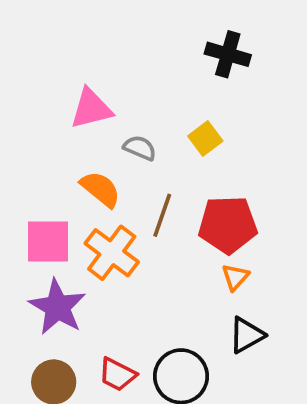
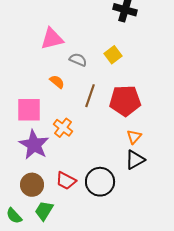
orange semicircle: (101, 189) -> (57, 82), size x0.7
orange cross: (112, 253) -> (63, 128), moved, size x0.7
orange triangle: (235, 277) -> (134, 137), moved

